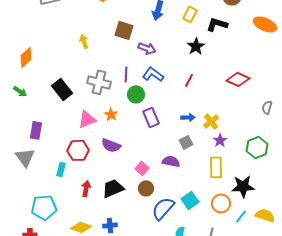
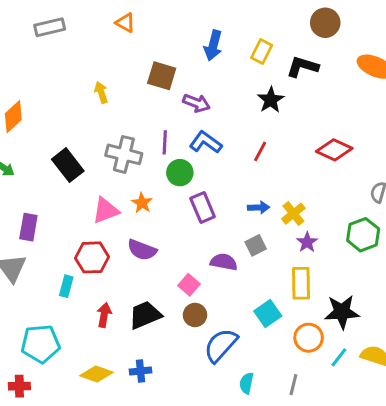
green hexagon: (257, 147) -> (363, 235), moved
purple semicircle: (171, 161) -> (224, 262), moved
cyan square: (190, 200) -> (268, 313), moved

